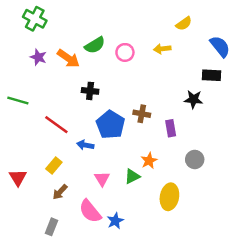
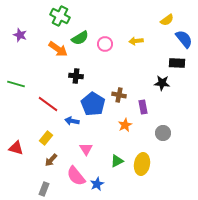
green cross: (35, 19) -> (60, 16), moved
yellow semicircle: (184, 24) -> (167, 20), moved
purple star: (38, 57) -> (20, 35), moved
orange star: (149, 161) -> (125, 125), moved
green triangle: (132, 176) -> (117, 161), moved
red triangle: (18, 178) -> (16, 148), turned -42

